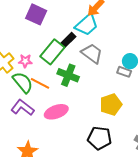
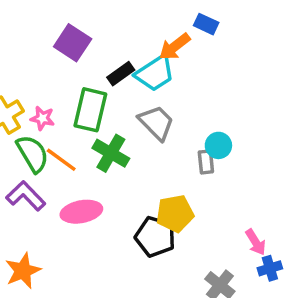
black rectangle: (68, 40) -> (121, 74), moved
green rectangle: (52, 52) -> (90, 110), turned -35
gray rectangle: (124, 72) -> (206, 162), turned 56
black pentagon: (99, 138) -> (155, 237), moved

